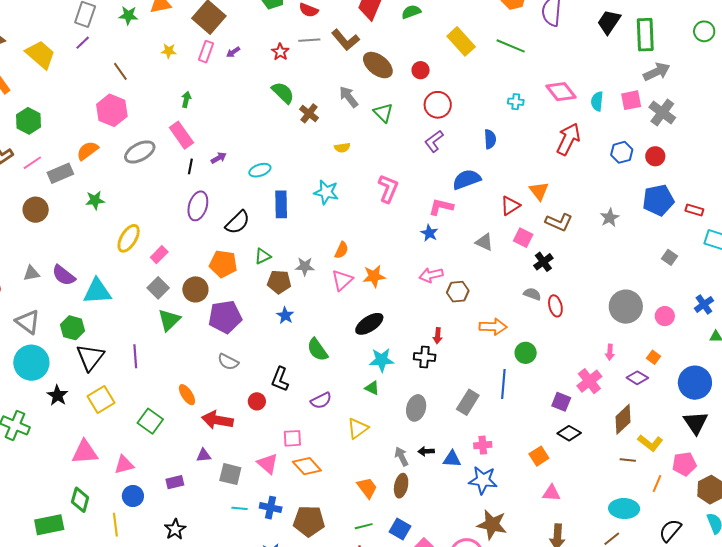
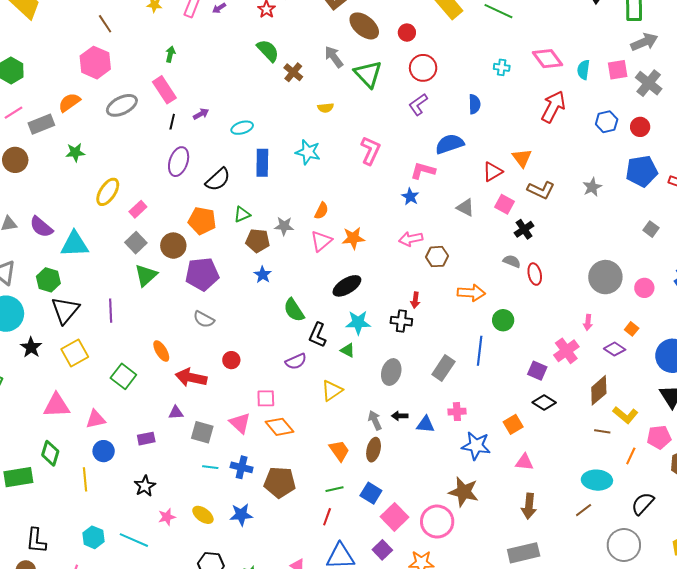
green triangle: (383, 113) -> (368, 74), size x1.4
black L-shape: (280, 379) -> (318, 335), moved
blue star: (483, 480) -> (476, 446), moved

